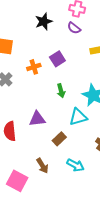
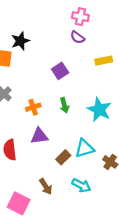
black star: (44, 21) -> (20, 41), moved
orange cross: (34, 67) -> (33, 107), moved
cyan triangle: (78, 117) -> (84, 148), moved

